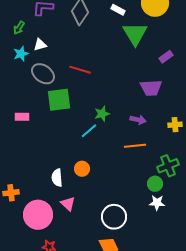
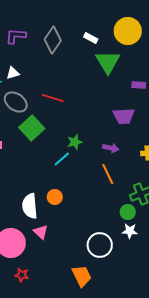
purple rectangle: (166, 57) -> (139, 85), turned 40
green square: (59, 100) -> (32, 128), turned -35
orange line: (135, 146) -> (108, 174), turned 70
white semicircle: (57, 178) -> (30, 206), size x1.4
white circle: (114, 217) -> (100, 245), moved

